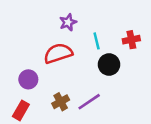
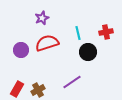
purple star: (68, 22) -> (42, 18), moved
purple circle: (28, 79) -> (21, 50), moved
brown cross: (61, 102) -> (38, 90), moved

